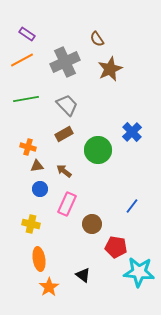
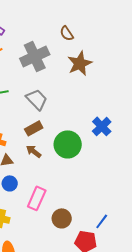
brown arrow: (64, 171) -> (34, 151), moved
blue line: (132, 206) -> (102, 221), moved

